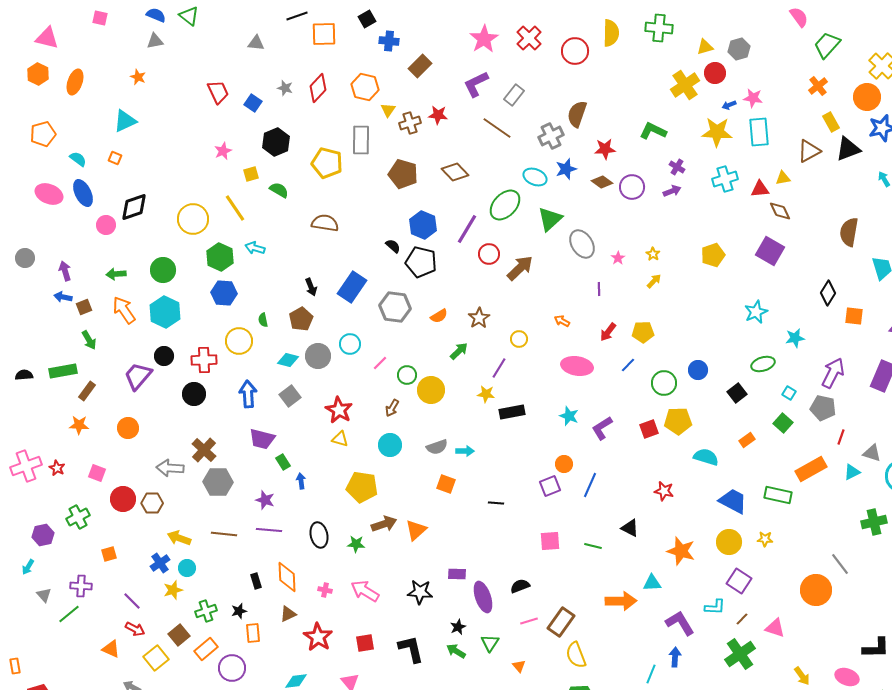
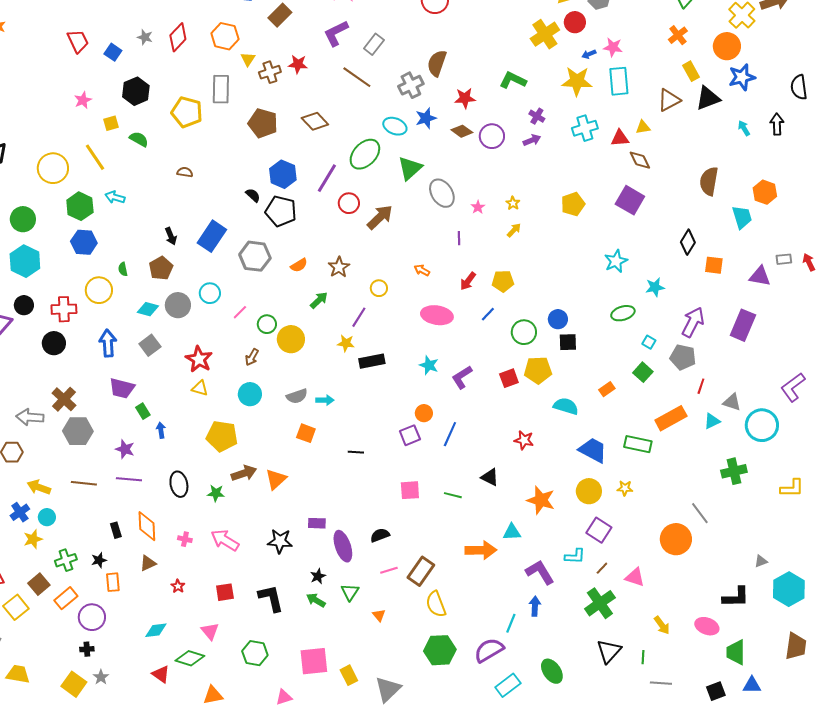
brown semicircle: (325, 223) -> (185, 172), size x0.6
black square: (737, 393) -> (568, 342), moved, turned 36
red star: (318, 637) -> (178, 586), size x0.5

